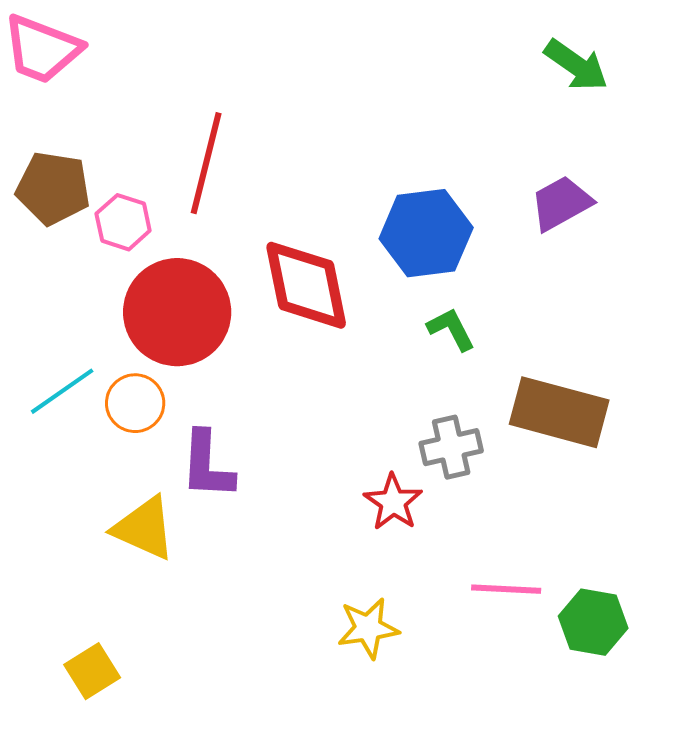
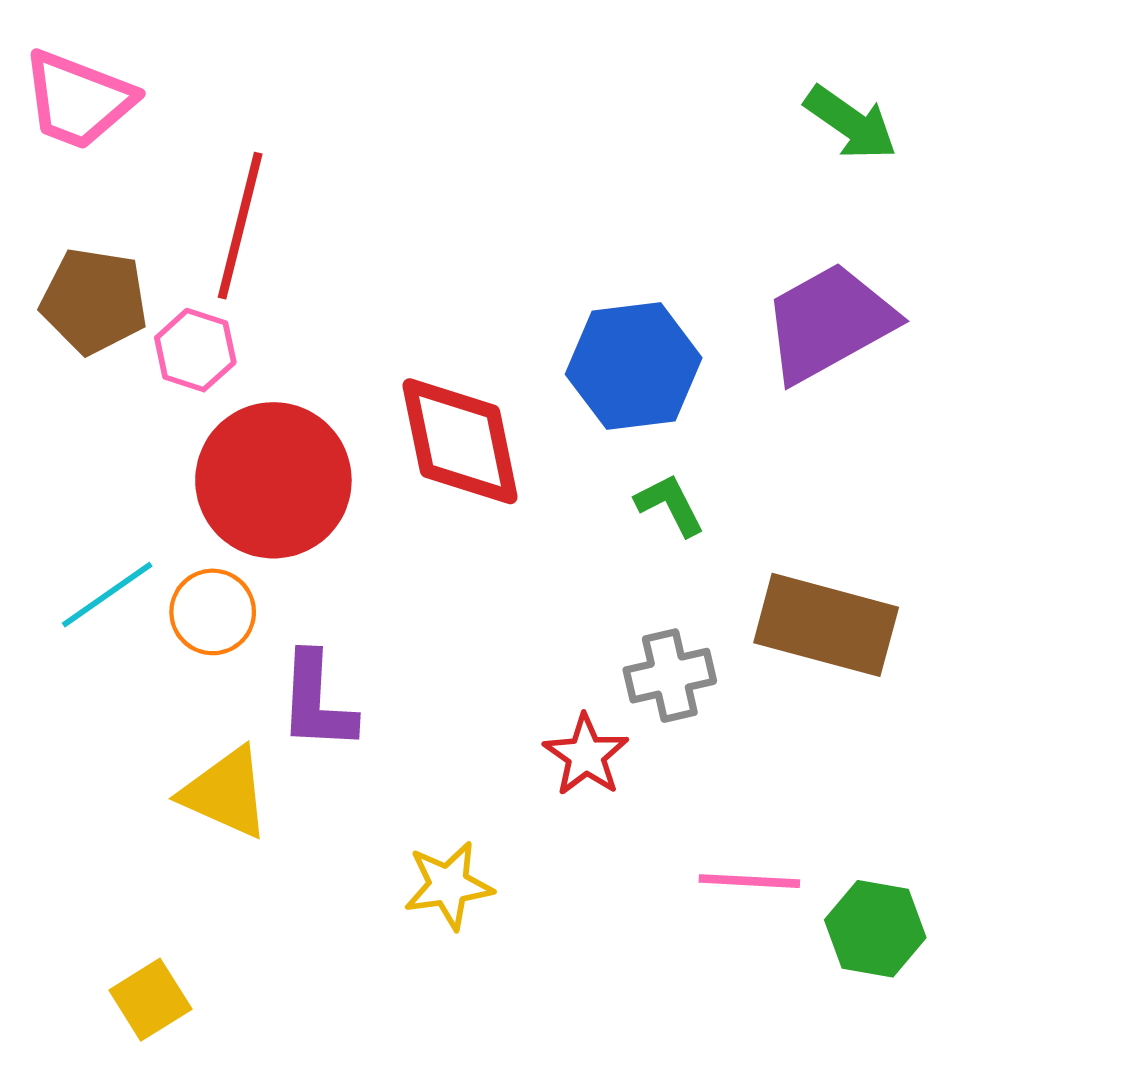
red line: (206, 163) -> (240, 226), moved
purple trapezoid: (561, 203) -> (829, 323), size x1.5
yellow star: (368, 628) -> (448, 885), moved

